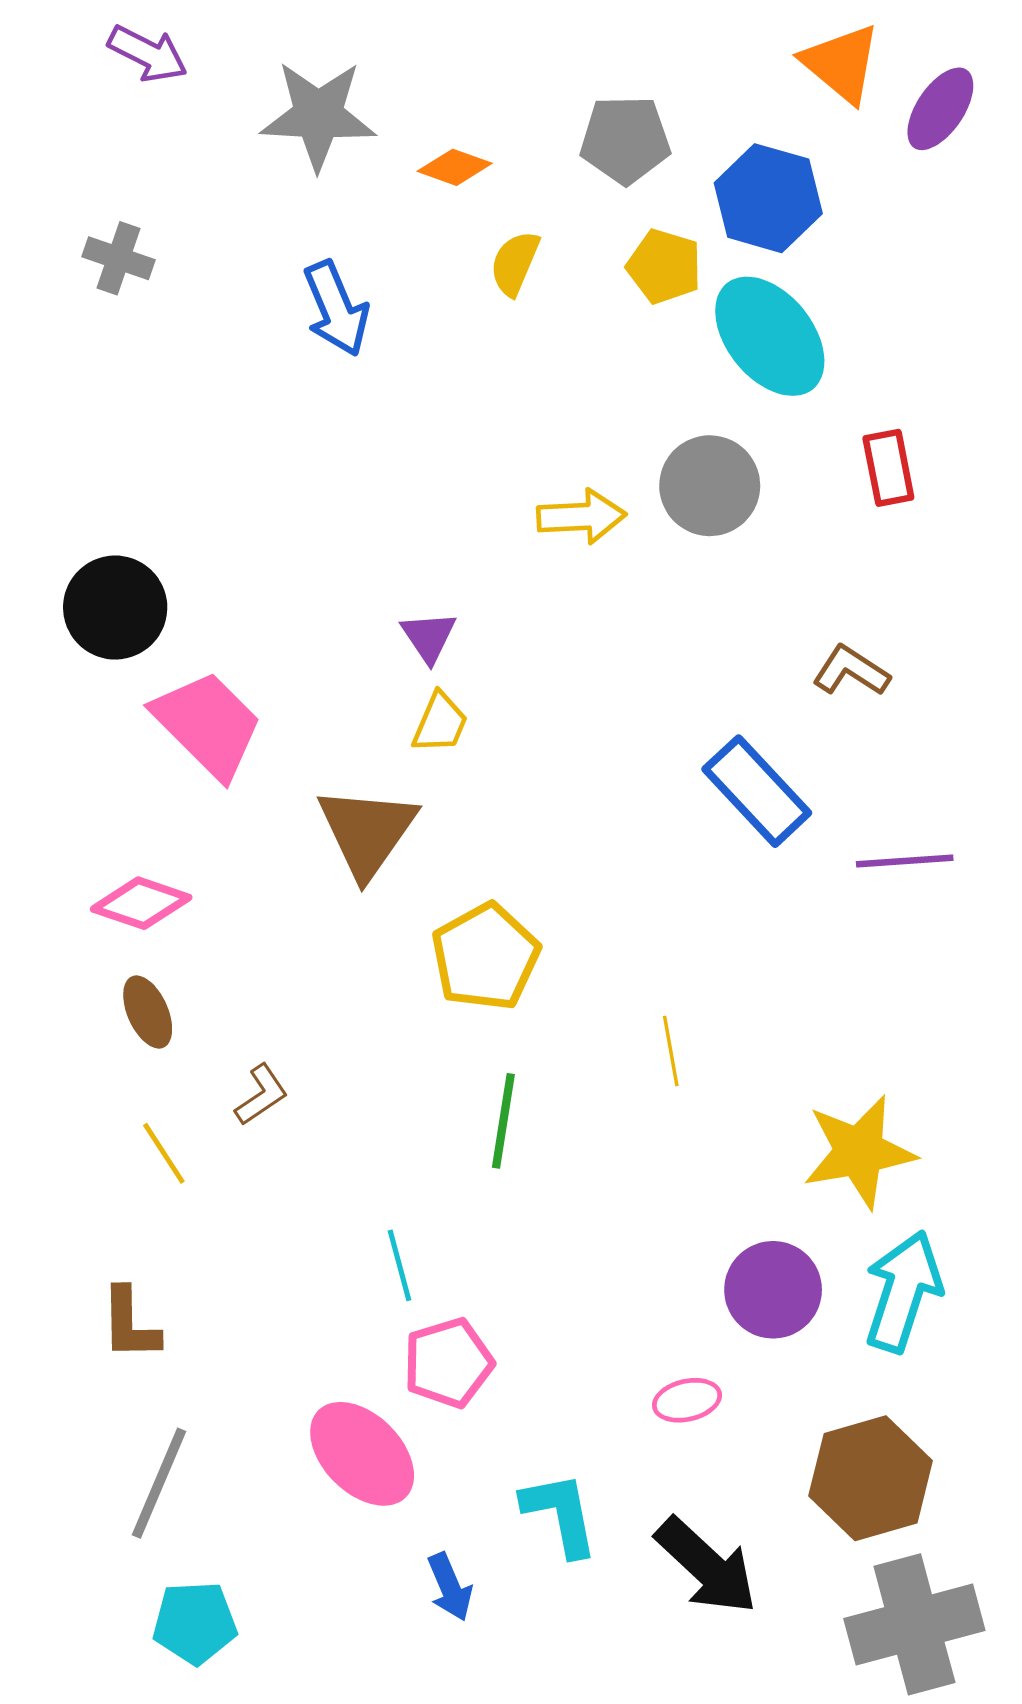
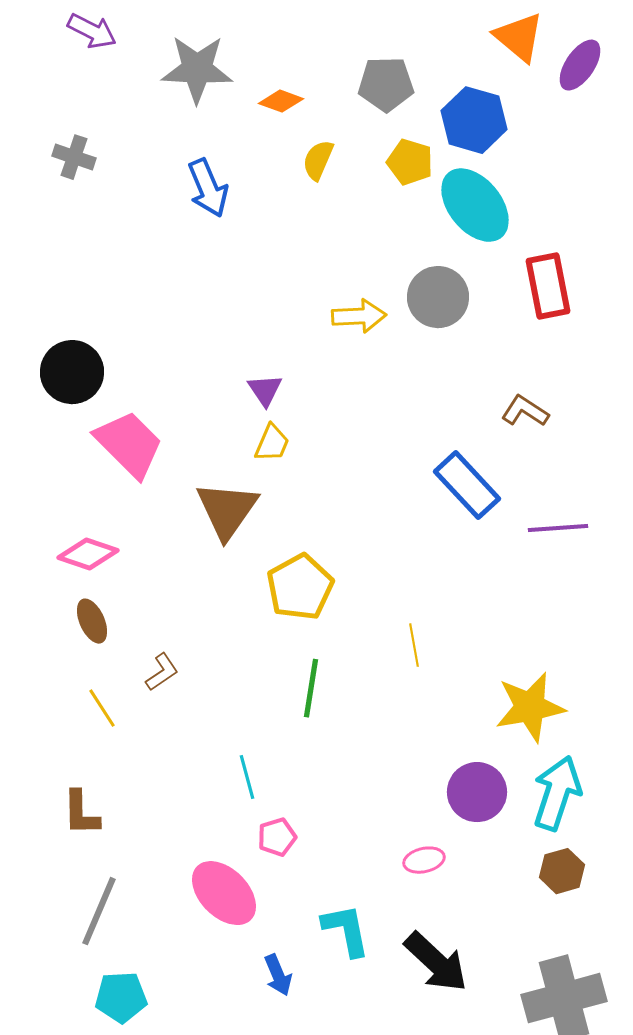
red rectangle: (888, 468) -> (548, 286), size x1.4
pink pentagon: (448, 1363) -> (277, 837), size x0.7
brown hexagon: (871, 1478) -> (562, 871), moved, size x0.6

